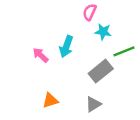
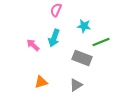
pink semicircle: (90, 12) -> (56, 10), moved
gray rectangle: (101, 71) -> (82, 58), turned 60

